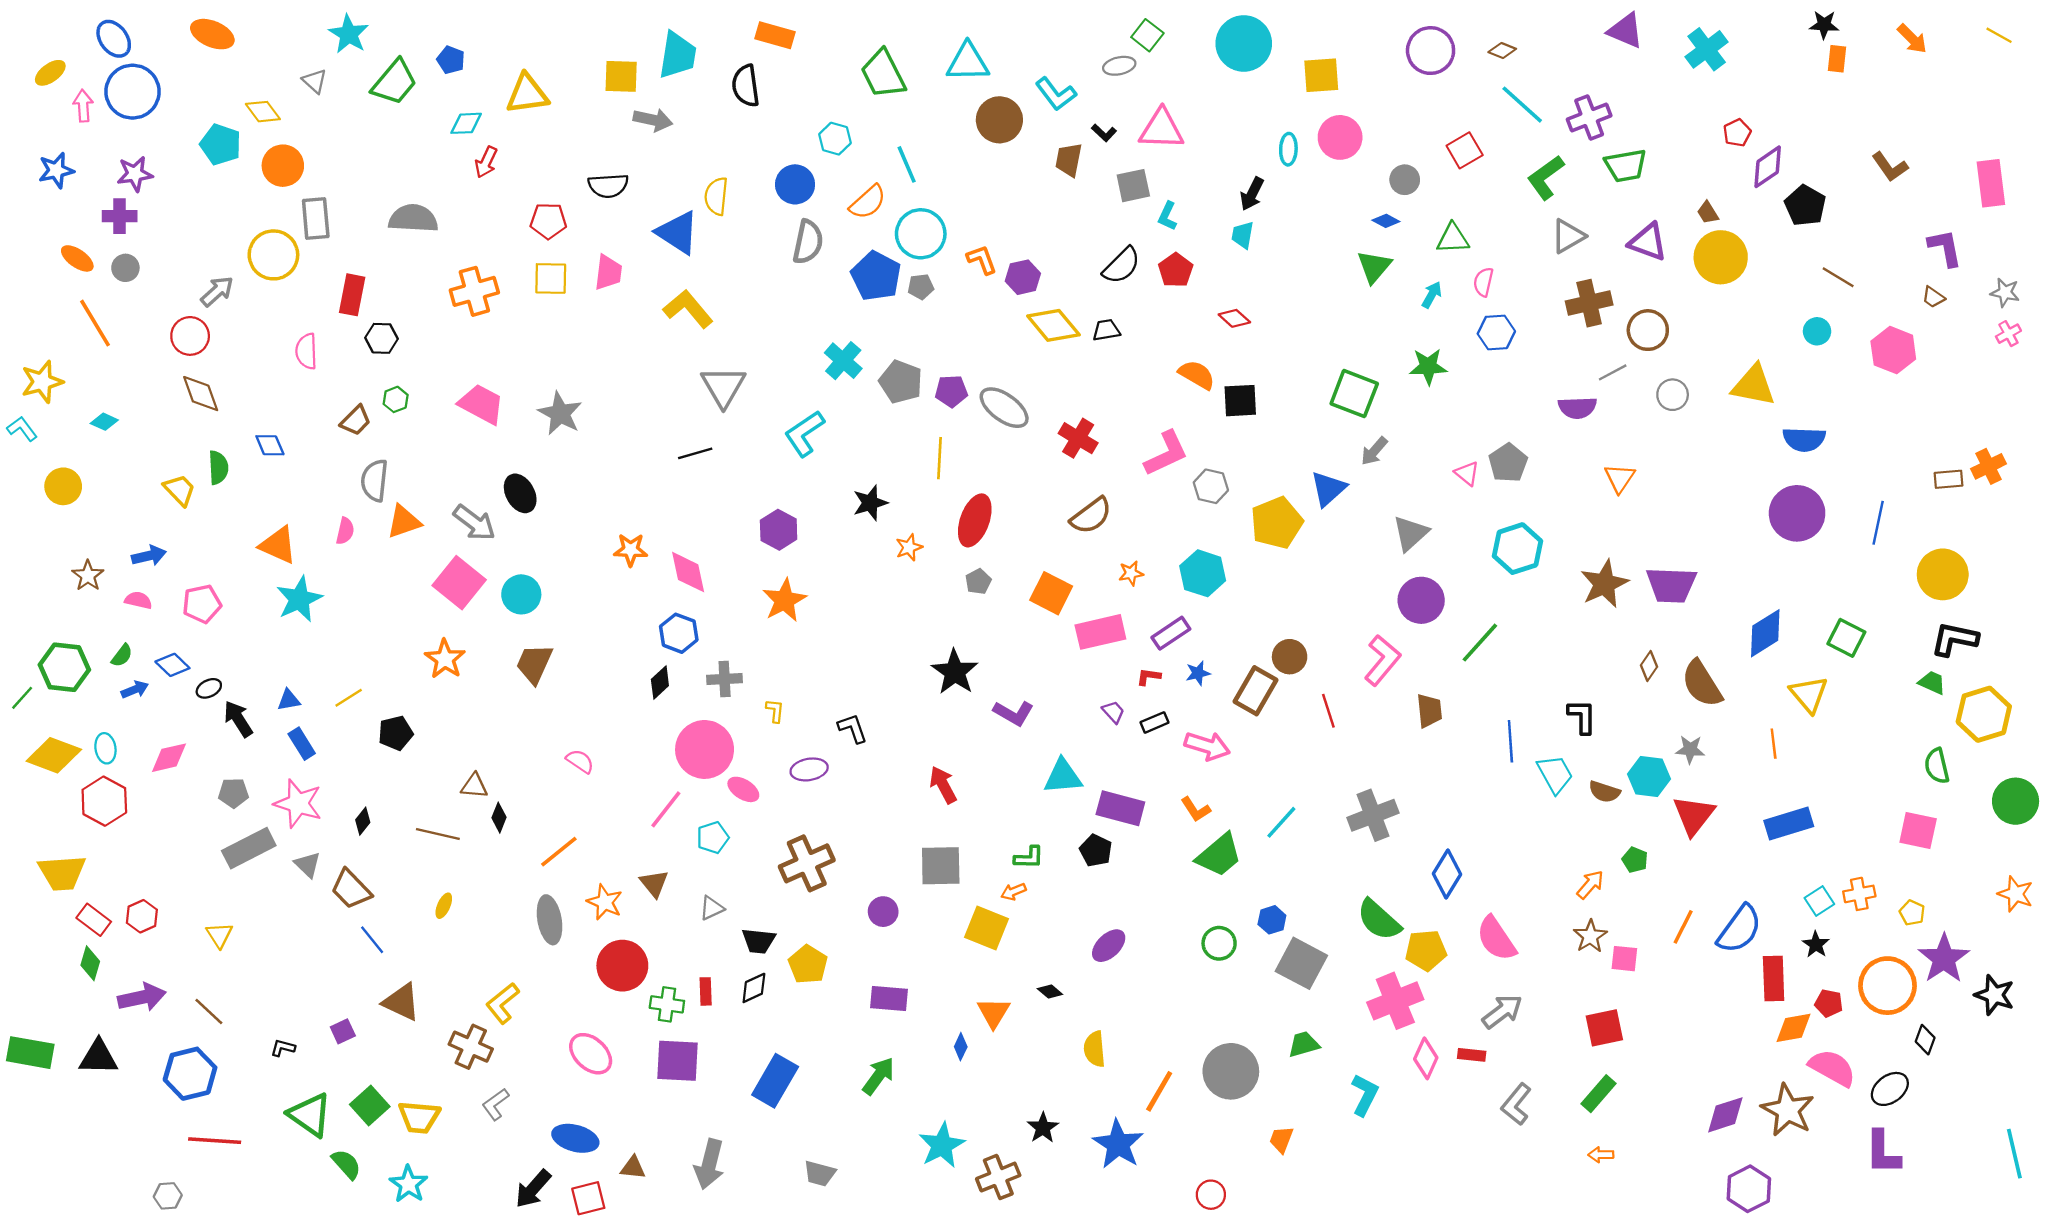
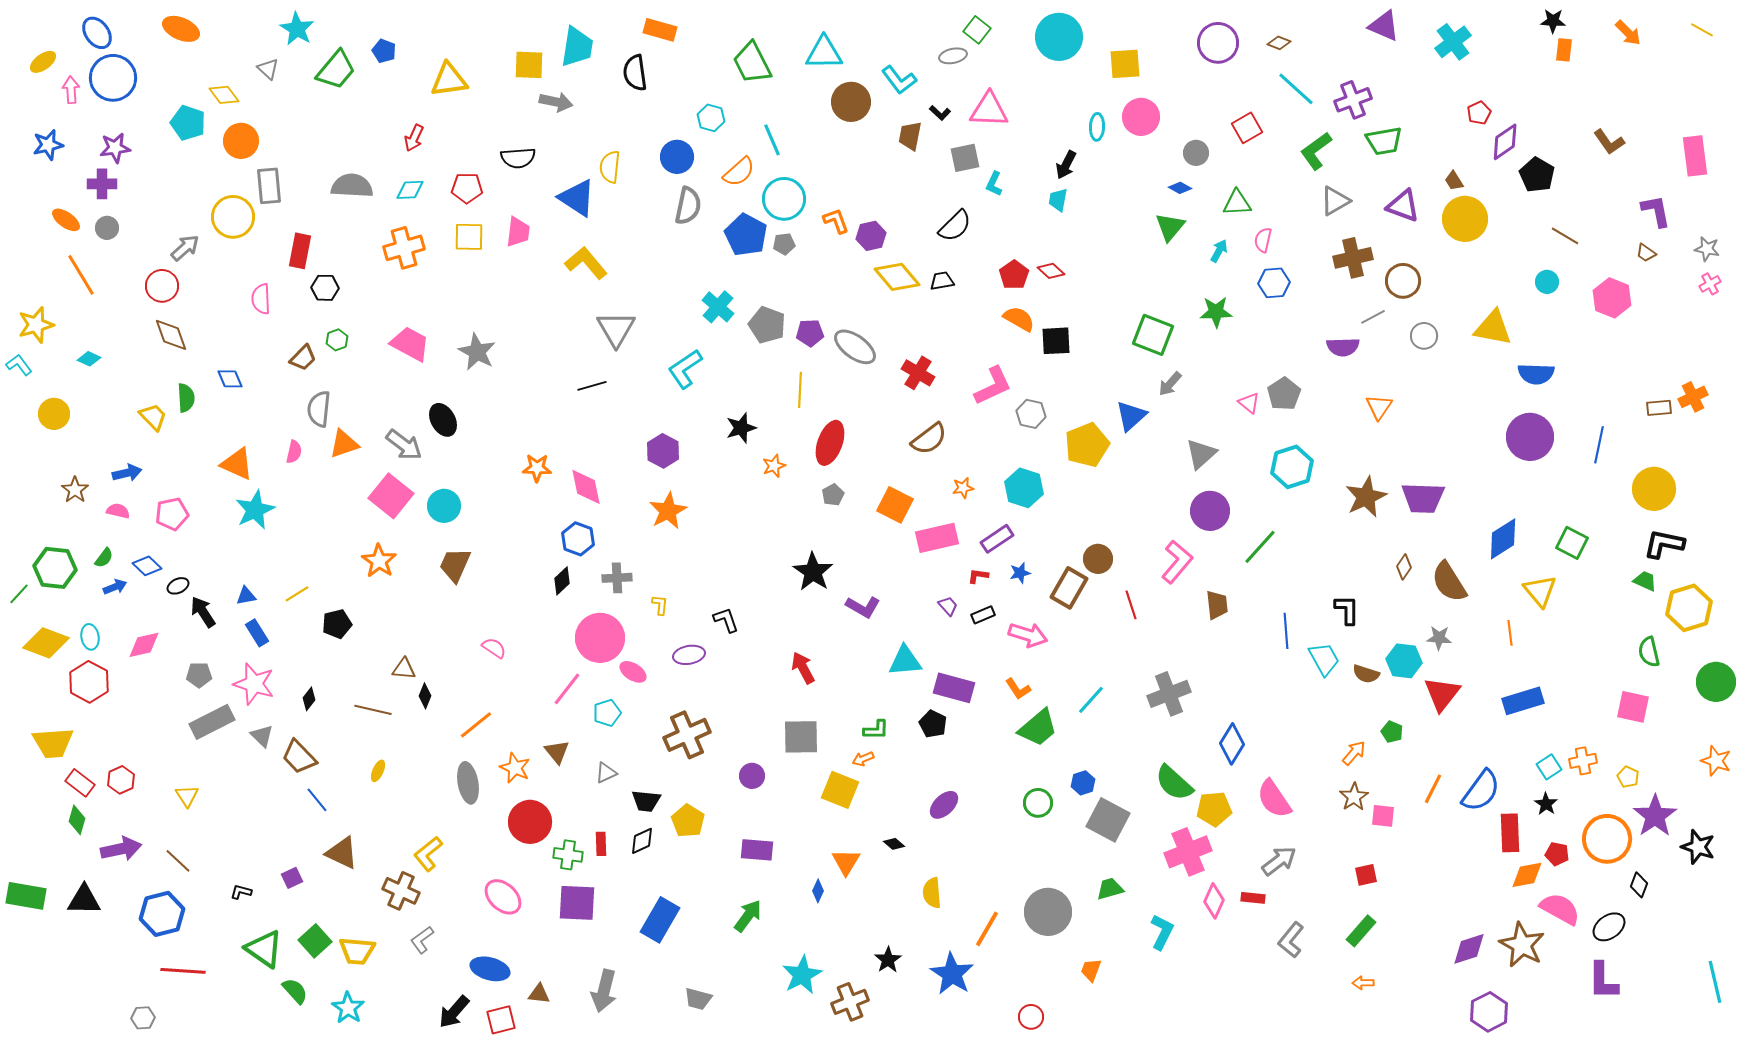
cyan diamond: (466, 123) -> (410, 190), moved
red pentagon: (1176, 270) -> (1014, 275), moved
red square: (1604, 1028) -> (1366, 875), size x0.7

